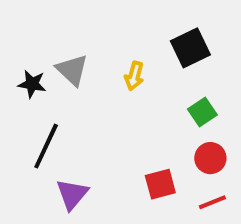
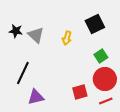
black star: (32, 84) -> (16, 31), moved
red circle: (210, 158) -> (105, 79), size x1.5
purple triangle: (72, 194) -> (36, 97), turned 36

